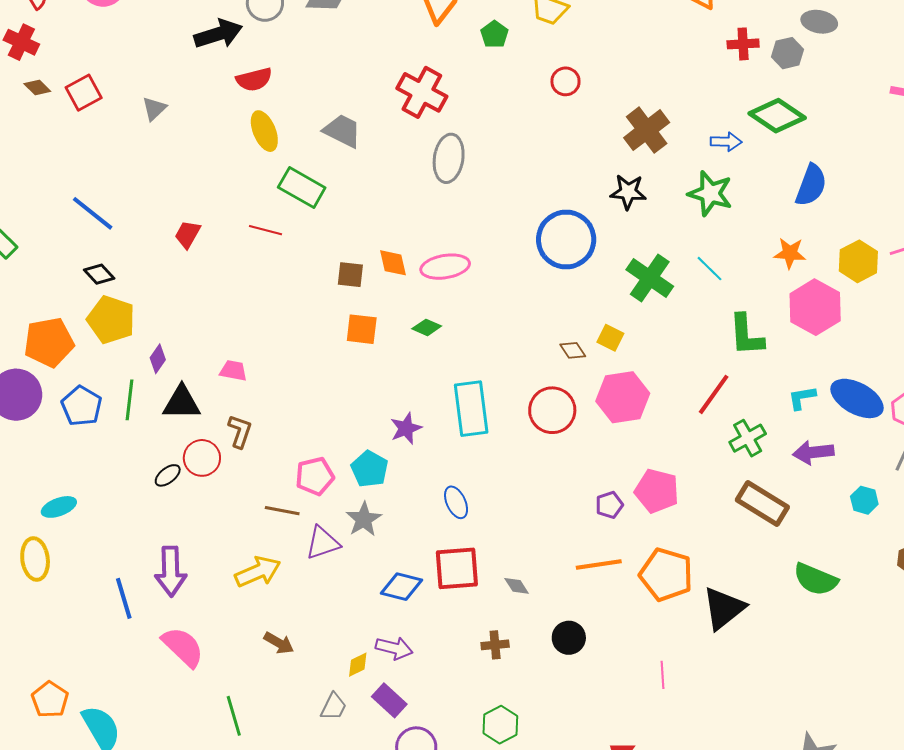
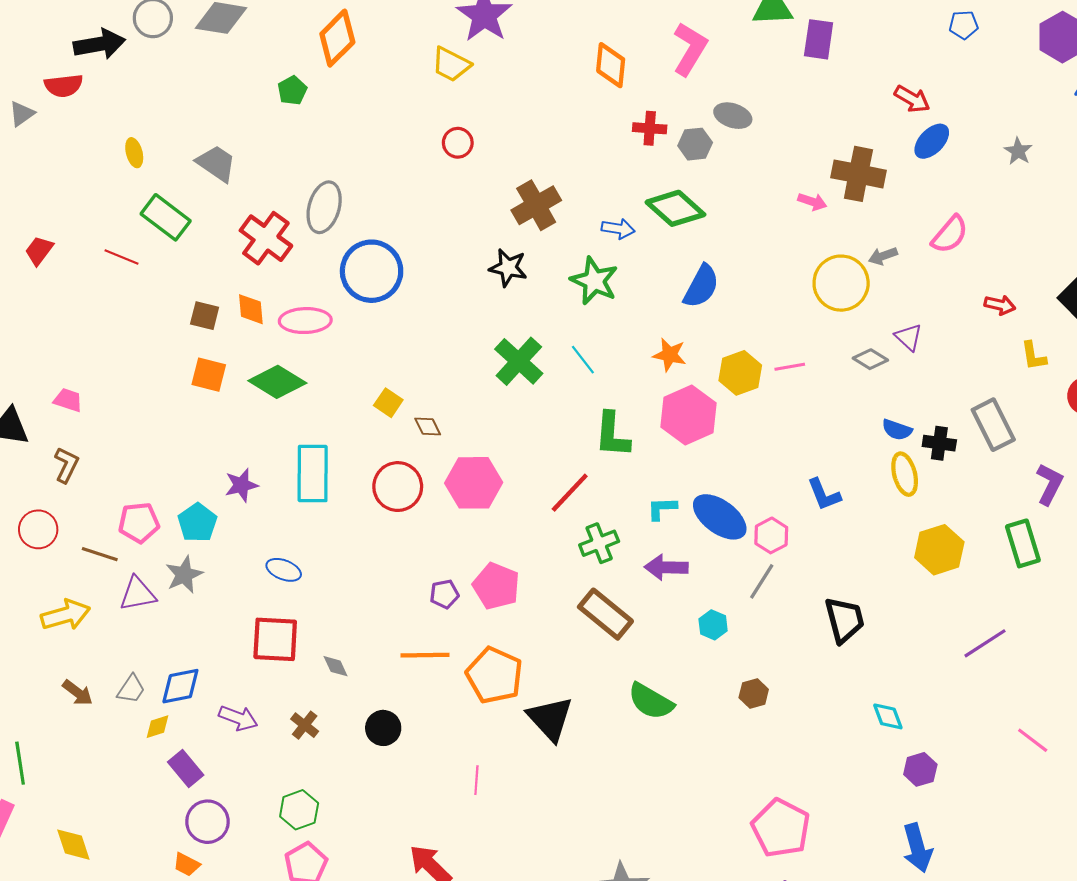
green pentagon: (494, 34) -> (292, 90), moved
red semicircle: (254, 79) -> (64, 86), moved
red cross: (422, 92) -> (266, 238), moved
yellow ellipse: (264, 131) -> (134, 153), size x0.7
blue circle: (566, 240) -> (372, 271), moved
green diamond: (427, 327) -> (277, 382), size x1.8
yellow square: (610, 338) -> (388, 403), moved
red circle: (202, 458) -> (38, 529), moved
blue ellipse: (456, 502) -> (284, 570), turned -52
blue diamond: (402, 587) -> (180, 686), moved, turned -33
black triangle: (724, 608) -> (550, 719), turned -42
brown cross: (495, 645) -> (305, 725), turned 36
purple arrow: (394, 648) -> (238, 718), moved
gray trapezoid: (333, 707) -> (131, 689), moved

